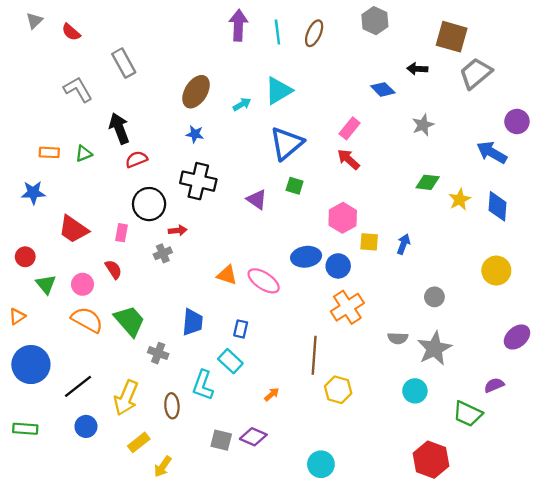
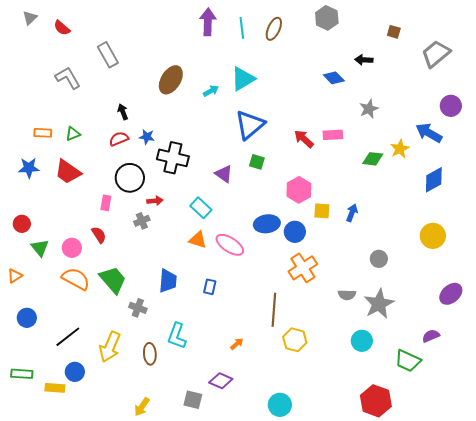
brown square: (452, 37) -> (394, 32), size x0.5
gray trapezoid: (476, 73) -> (436, 54), moved
black arrow: (119, 128) -> (123, 112), moved, size x0.6
pink rectangle: (350, 128) -> (333, 135), moved, turned 48
blue star: (195, 134) -> (147, 137), moved
yellow star: (460, 199) -> (400, 149), moved
blue diamond: (497, 206) -> (434, 180), turned 56
red trapezoid: (73, 229) -> (68, 172), moved
cyan rectangle: (230, 361) -> (201, 208), moved
blue circle: (31, 365) -> (27, 318), size x0.6
gray square: (221, 440) -> (193, 400), moved
yellow rectangle: (139, 442) -> (55, 388), moved, turned 42

